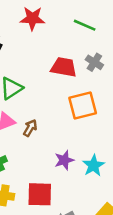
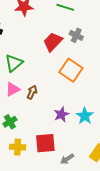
red trapezoid: (64, 67) -> (53, 42), turned -50
orange square: (83, 105) -> (71, 70), turned -35

